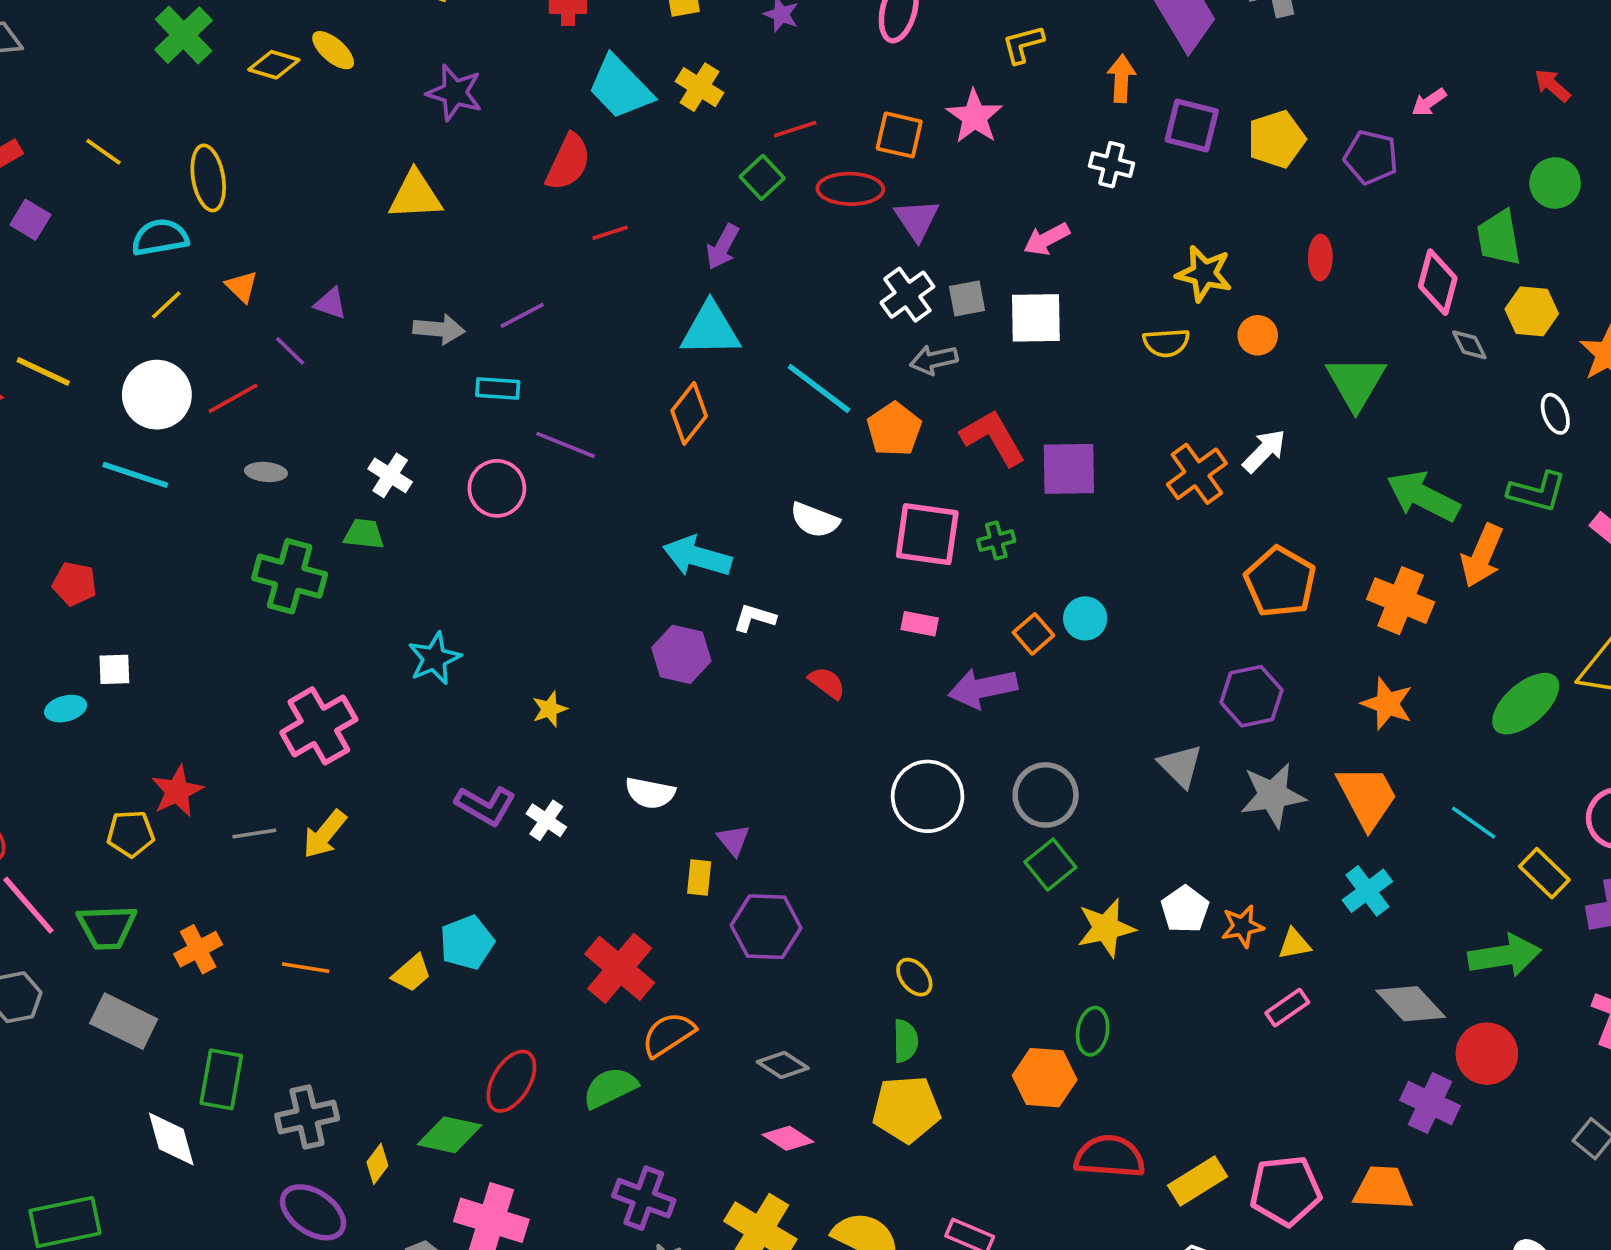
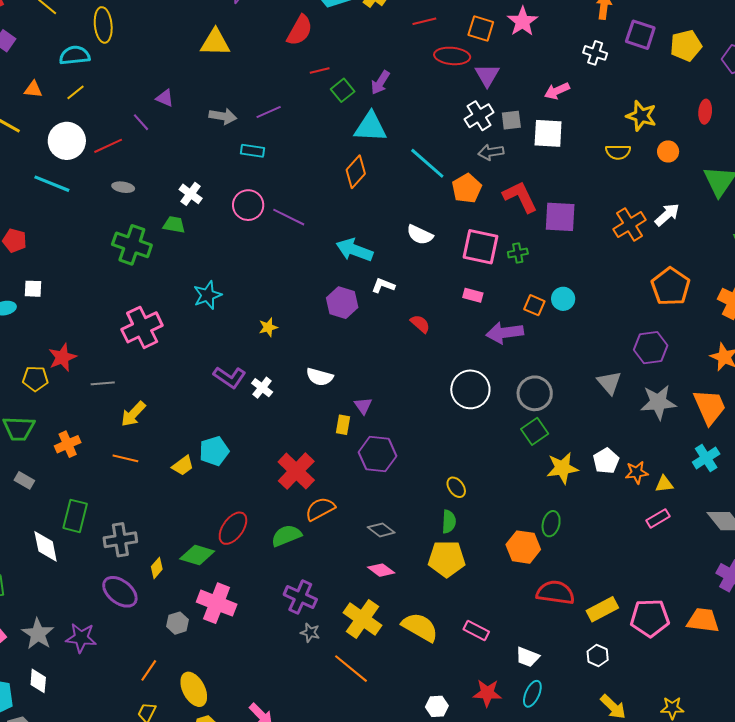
green square: (762, 177) -> (343, 90), moved
orange triangle: (242, 287) -> (33, 89), moved, turned -42
purple line: (566, 445) -> (289, 217), moved
orange square: (1033, 634) -> (534, 305), turned -30
yellow arrow: (325, 834) -> (133, 414), moved
gray rectangle: (124, 1021) -> (24, 480), size x0.6

